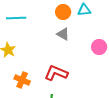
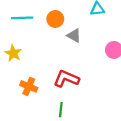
orange circle: (63, 12) -> (55, 19), moved

